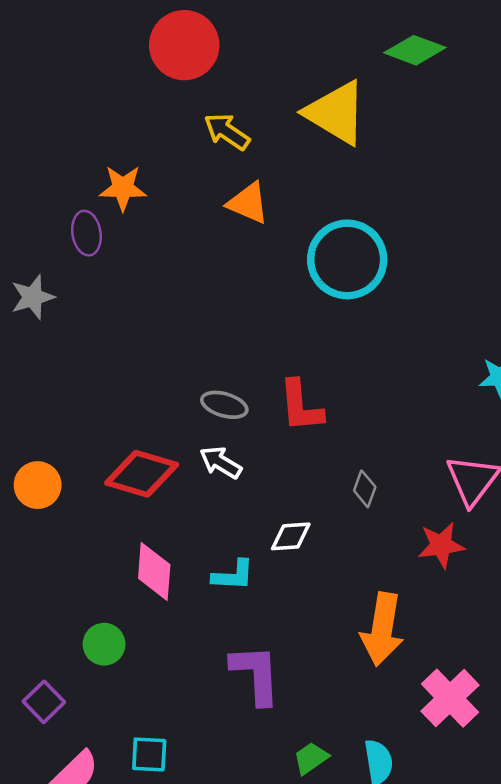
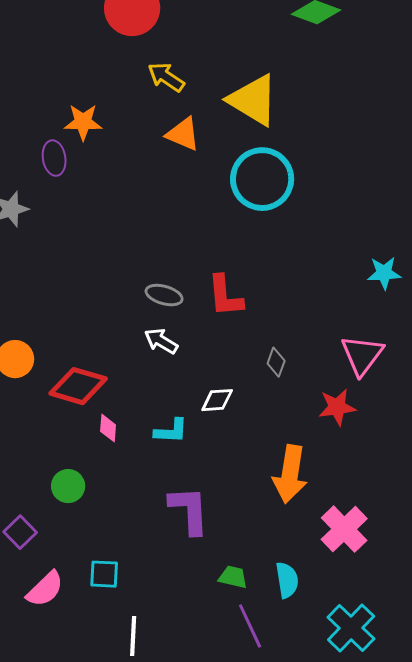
yellow triangle: (336, 113) -> (253, 100), moved
red diamond: (142, 474) -> (78, 386), moved
pink diamond: (154, 572) -> (108, 428), size x0.6
green trapezoid: (311, 758) -> (233, 577), turned 48

